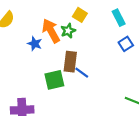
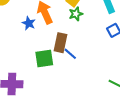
green star: (68, 31) -> (76, 14), moved

